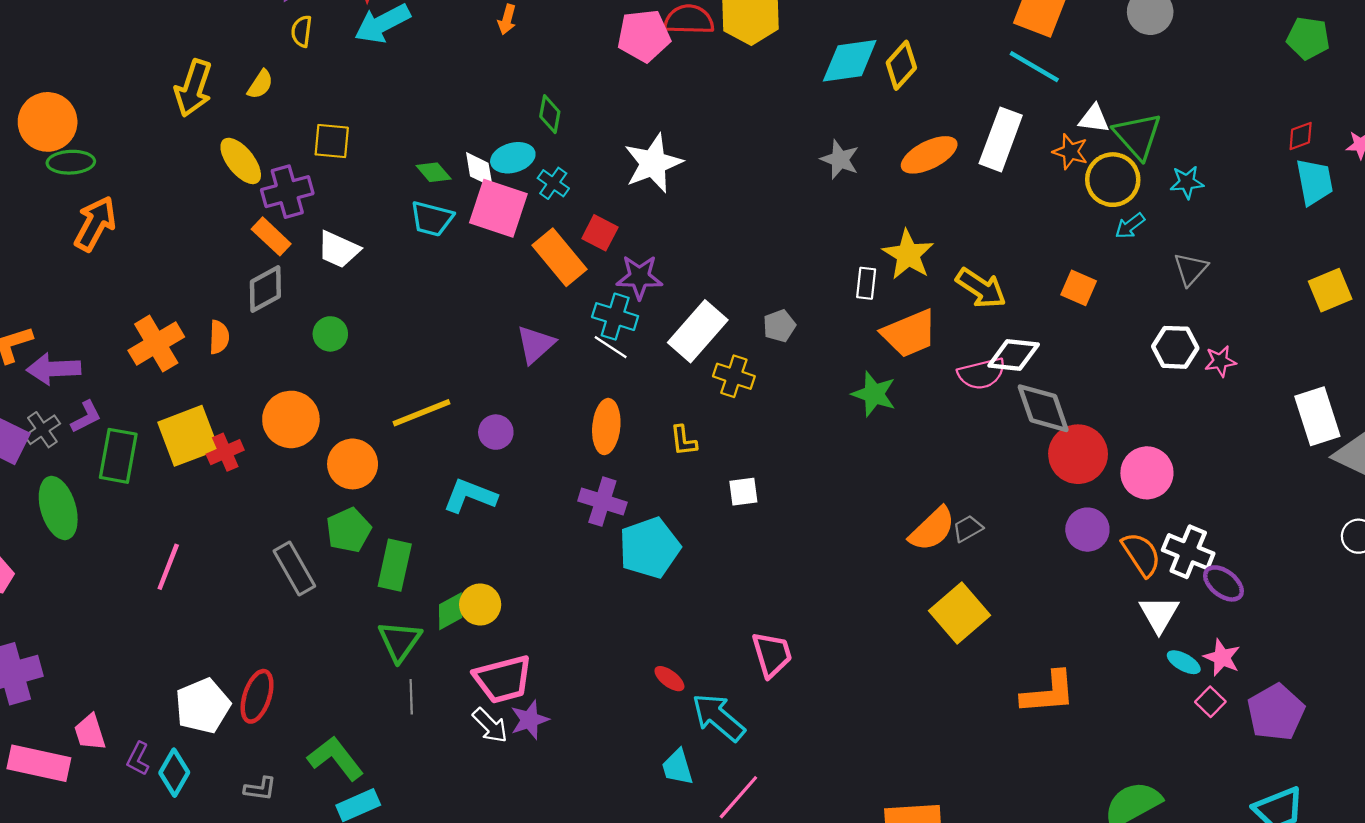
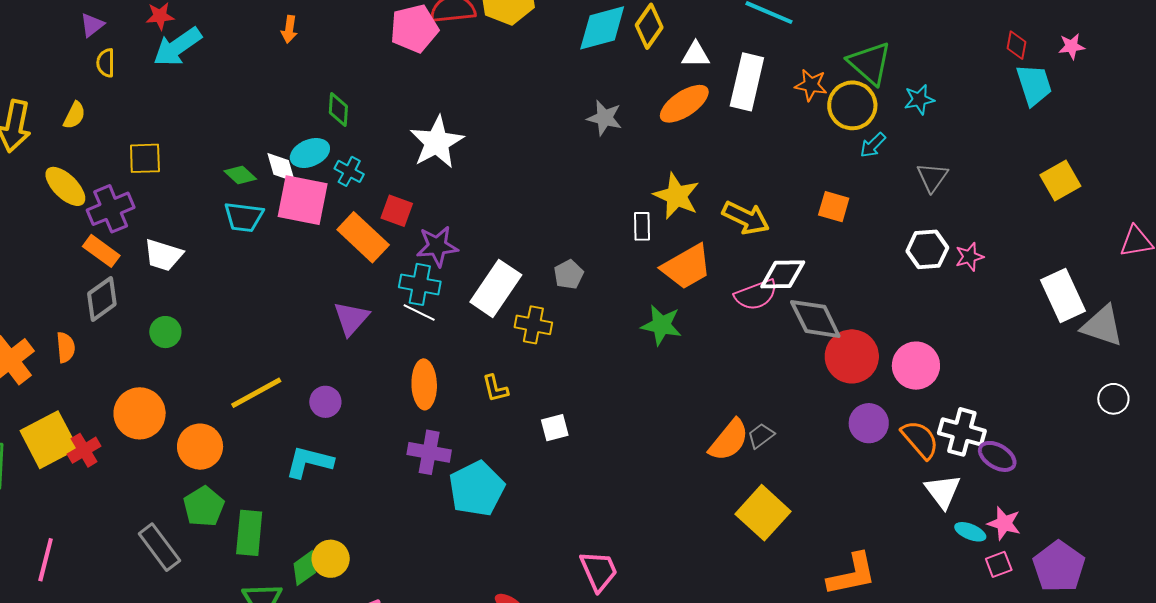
white triangle: (1094, 119) -> (696, 55), moved
red diamond: (1301, 136) -> (1016, 45), turned -52
pink square: (1210, 702) -> (999, 564), turned 32

